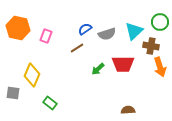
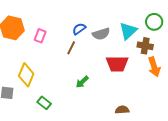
brown line: (77, 48) -> (71, 48), turned -32
green arrow: (98, 69) -> (82, 82), moved

